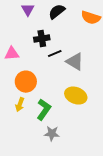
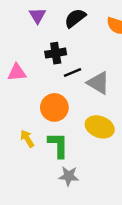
orange circle: (26, 82) -> (54, 107), moved
yellow arrow: (20, 105) -> (27, 139), turned 128
green L-shape: (44, 110) -> (58, 145), turned -35

